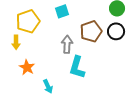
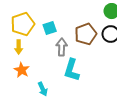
cyan square: (62, 11) -> (50, 28), moved
yellow arrow: (16, 42) -> (19, 47), moved

